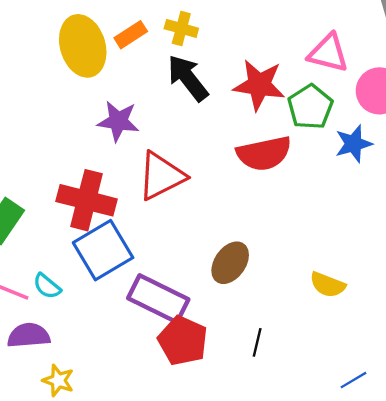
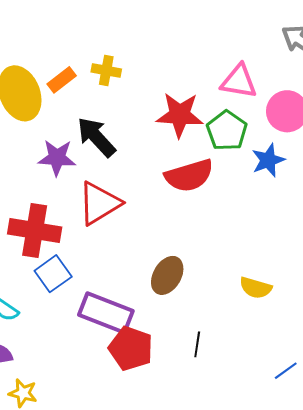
black arrow: (188, 78) -> (96, 137), moved
blue square: (103, 250) -> (53, 274), size x0.7

